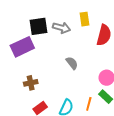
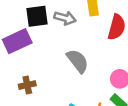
gray semicircle: (72, 63) -> (78, 61), size x1.5

